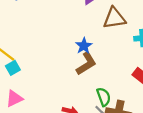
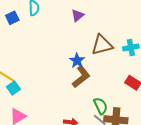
brown triangle: (114, 18) -> (102, 45), moved

